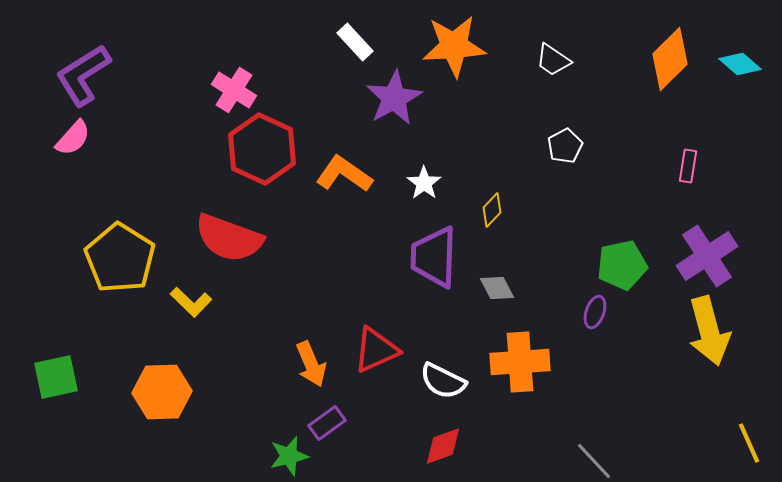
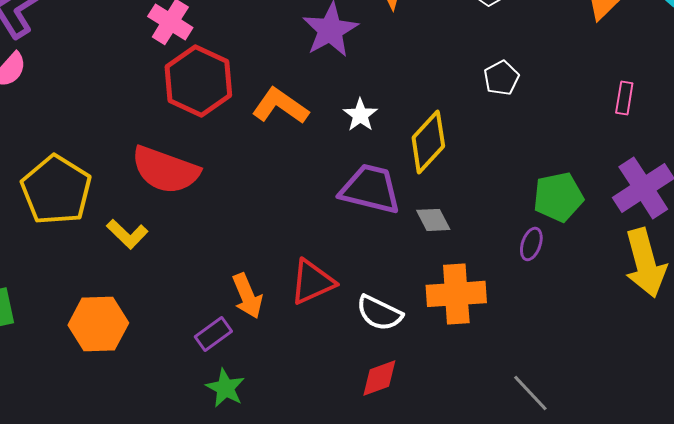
yellow diamond: (492, 210) -> (428, 142), size x1.8
purple trapezoid: (434, 257) -> (370, 189), turned 102
purple rectangle: (327, 423) -> (213, 334), moved
green star: (289, 456) -> (225, 388), turned -30

